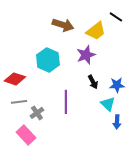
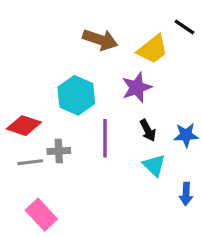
purple line: (66, 102) -> (105, 138), moved
cyan triangle: (108, 104) -> (154, 165), moved
gray cross: (37, 113) -> (59, 151), moved, turned 32

